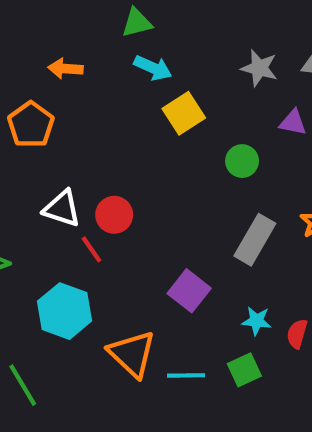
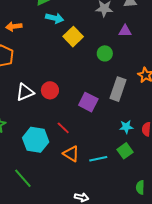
white triangle: (62, 208) -> (25, 92), turned -30
red line: (92, 249) -> (63, 128), moved
purple square: (189, 291) -> (88, 102), moved
orange triangle: (132, 354) -> (71, 154), size x0.7

